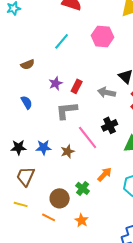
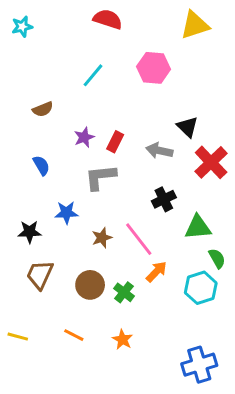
pink line: (88, 137) -> (139, 239), moved
blue star: (44, 147) -> (66, 213), moved
brown circle: (60, 198) -> (90, 285), moved
yellow line: (21, 204) -> (18, 337), moved

